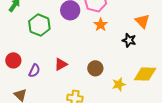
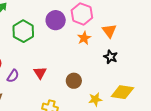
orange triangle: (142, 21) -> (109, 31), moved
red triangle: (61, 64) -> (40, 73), turned -40

